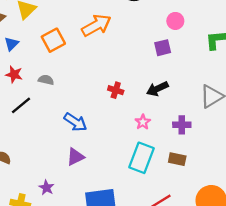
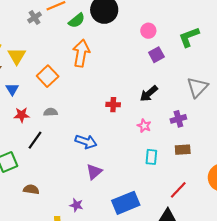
orange arrow: (96, 25) -> (81, 53), turned -36
purple square: (163, 48) -> (156, 55), moved
cyan rectangle: (141, 158) -> (151, 157), size x0.6

